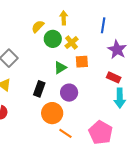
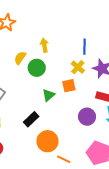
yellow cross: (72, 43) -> (78, 67), moved
black rectangle: (39, 89) -> (31, 119), turned 35
purple circle: (69, 93) -> (87, 117), moved

